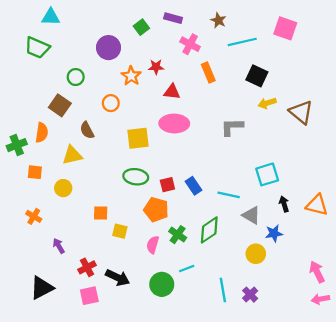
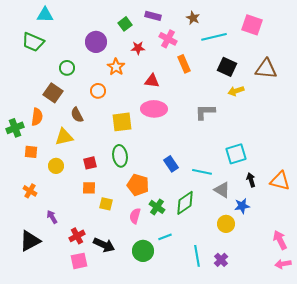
red star: (156, 67) -> (138, 48), moved
brown triangle: (301, 112) -> (266, 69), moved, turned -35
green ellipse: (136, 177) -> (120, 156), turned 75
red square: (167, 185) -> (90, 163), moved
black triangle: (42, 288) -> (30, 241), moved

